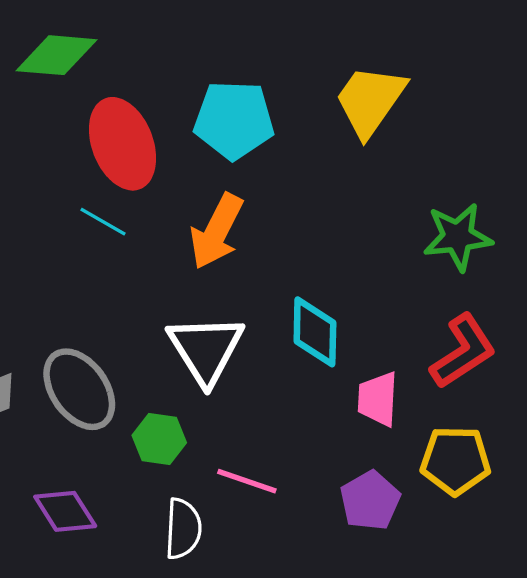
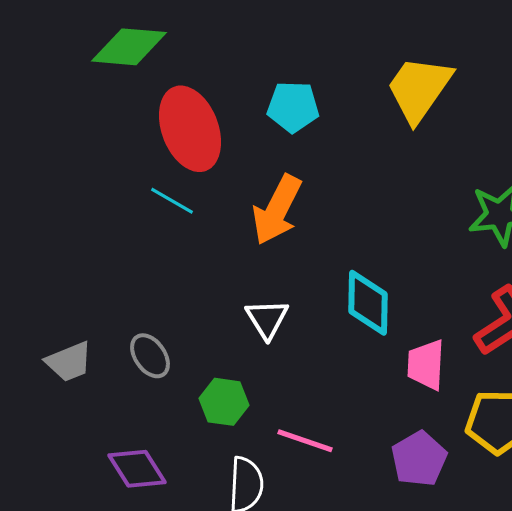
cyan pentagon: (234, 120) -> (293, 107), size x0.7
white triangle: (206, 349) -> (267, 319), size x0.6
gray ellipse: (79, 389) -> (150, 356), size x0.6

